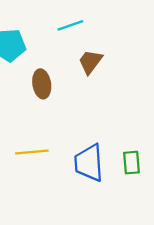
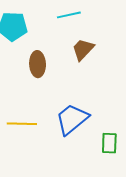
blue trapezoid: (89, 163) -> (72, 119), moved, turned 48

